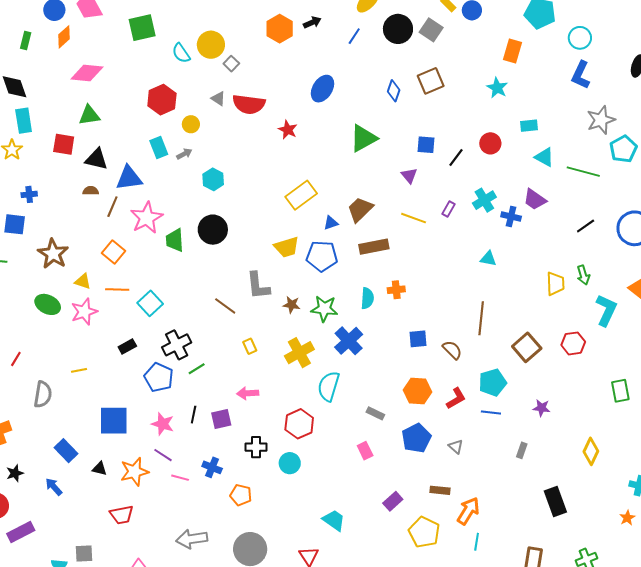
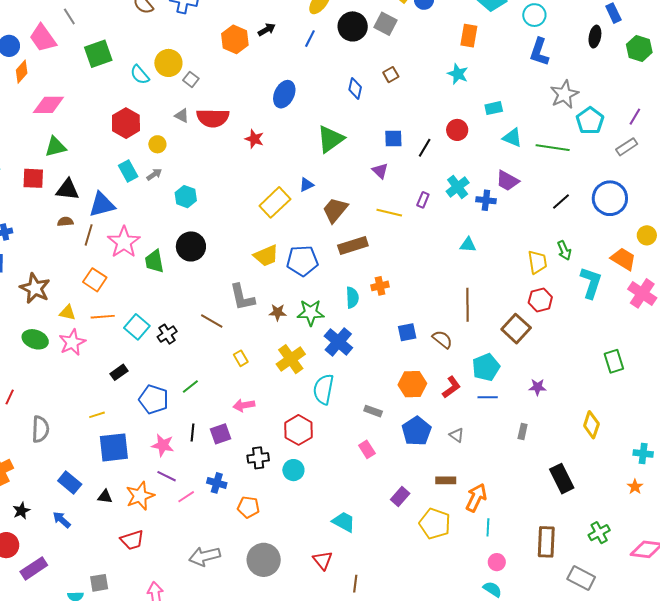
brown square: (431, 81) -> (391, 75), size x0.6
blue triangle: (331, 223) -> (306, 185), moved
red hexagon: (573, 343) -> (540, 300), moved
black cross: (177, 345) -> (167, 334), moved, size x0.7
yellow line: (79, 370) -> (97, 415), moved
pink line: (180, 478) -> (186, 497), turned -42

